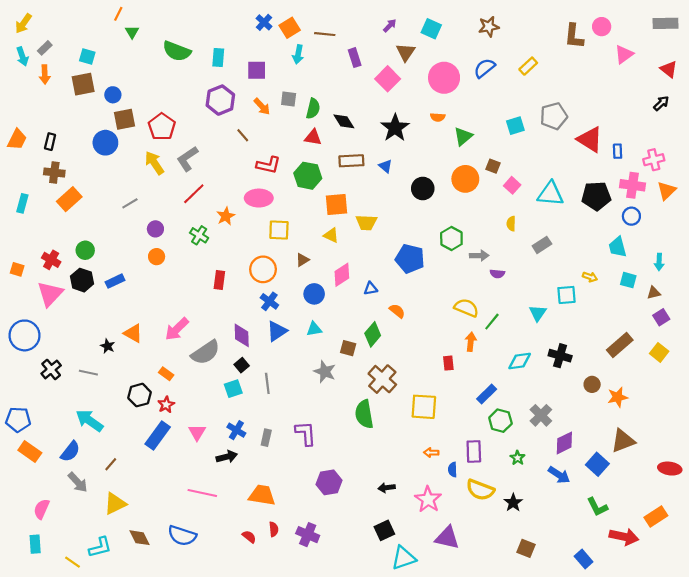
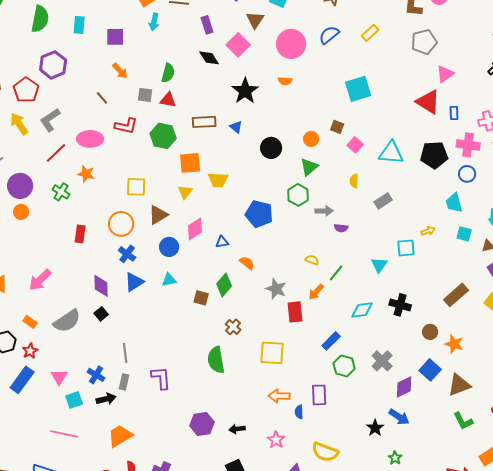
green semicircle: (177, 51) -> (40, 19), turned -100
pink triangle: (624, 54) -> (445, 74), moved
gray square: (289, 99) -> (145, 95), moved
purple hexagon: (220, 100) -> (53, 65), moved
gray pentagon: (554, 116) -> (424, 42), moved
black diamond: (344, 121) -> (209, 58), moved
cyan square: (515, 126) -> (358, 89), size x1.5
green triangle: (463, 136) -> (309, 167), moved
orange circle: (465, 179) -> (311, 139), size x0.6
pink ellipse: (259, 198) -> (90, 139), moved
orange star: (226, 216) -> (86, 174), turned -30
purple circle: (155, 229) -> (20, 186), size x1.6
yellow triangle: (331, 235) -> (185, 192), turned 42
brown triangle: (302, 260) -> (158, 215), size x1.5
yellow arrow: (590, 277) -> (428, 231), turned -40
yellow semicircle: (466, 308) -> (312, 260), size x0.6
orange arrow: (471, 342) -> (316, 292), turned -144
gray semicircle: (206, 352) -> (67, 321), moved
red rectangle: (448, 363) -> (295, 312), size x1.5
gray star: (325, 372) -> (276, 289), moved
brown cross: (382, 379) -> (233, 327), size x0.6
gray line: (267, 383) -> (125, 353), moved
cyan square: (233, 389) -> (74, 400), moved
orange star: (618, 397) -> (454, 344), turned 30
orange arrow: (431, 453) -> (279, 396), size x1.5
black arrow: (227, 457) -> (106, 399), moved
green star: (517, 458) -> (395, 458), moved
blue square: (597, 464) -> (430, 370), moved
purple hexagon: (329, 482) -> (202, 424), moved
yellow semicircle: (480, 490) -> (325, 452), moved
orange trapezoid: (262, 495) -> (120, 436), turned -40
pink star: (428, 499) -> (276, 440), size x0.7
black star: (513, 503) -> (375, 428), moved
green L-shape: (597, 507) -> (463, 421), moved

